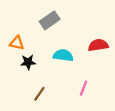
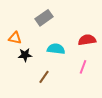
pink line: (83, 88) -> (83, 67), moved
brown line: (39, 94) -> (44, 77), moved

